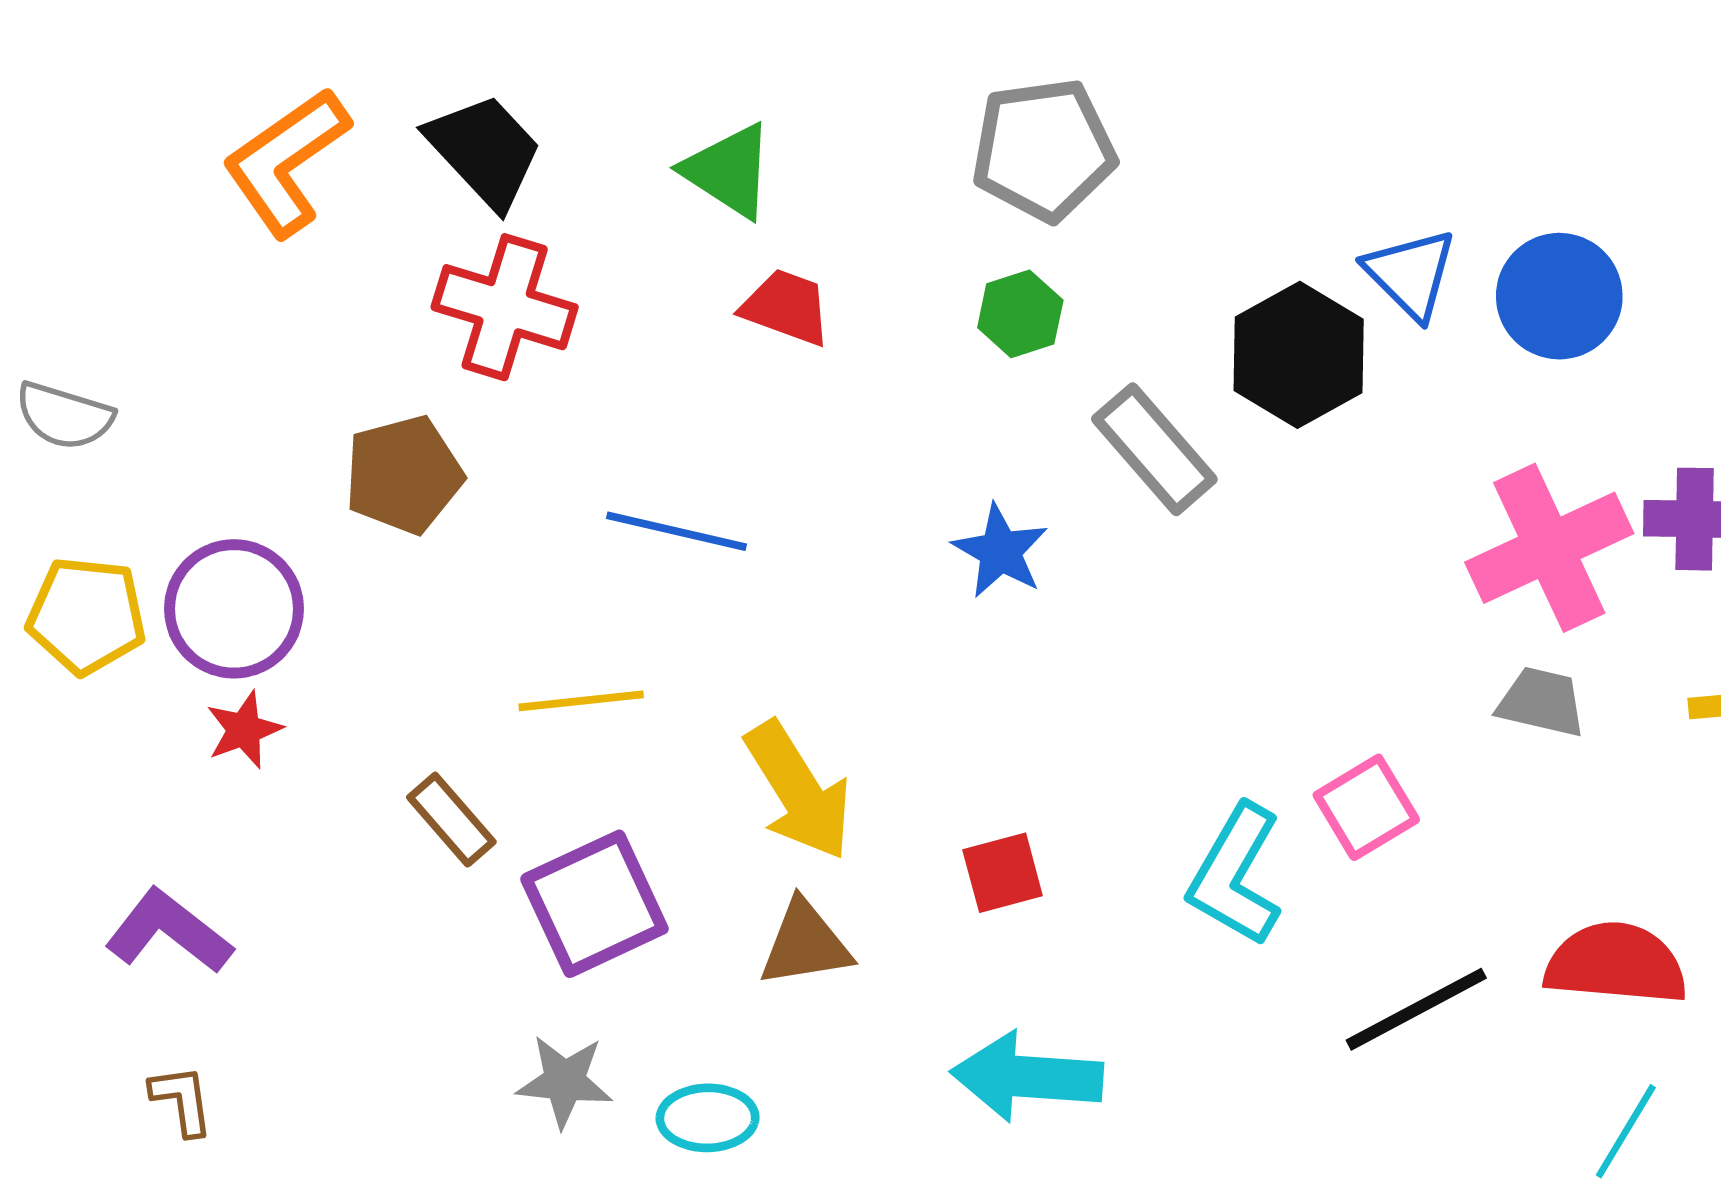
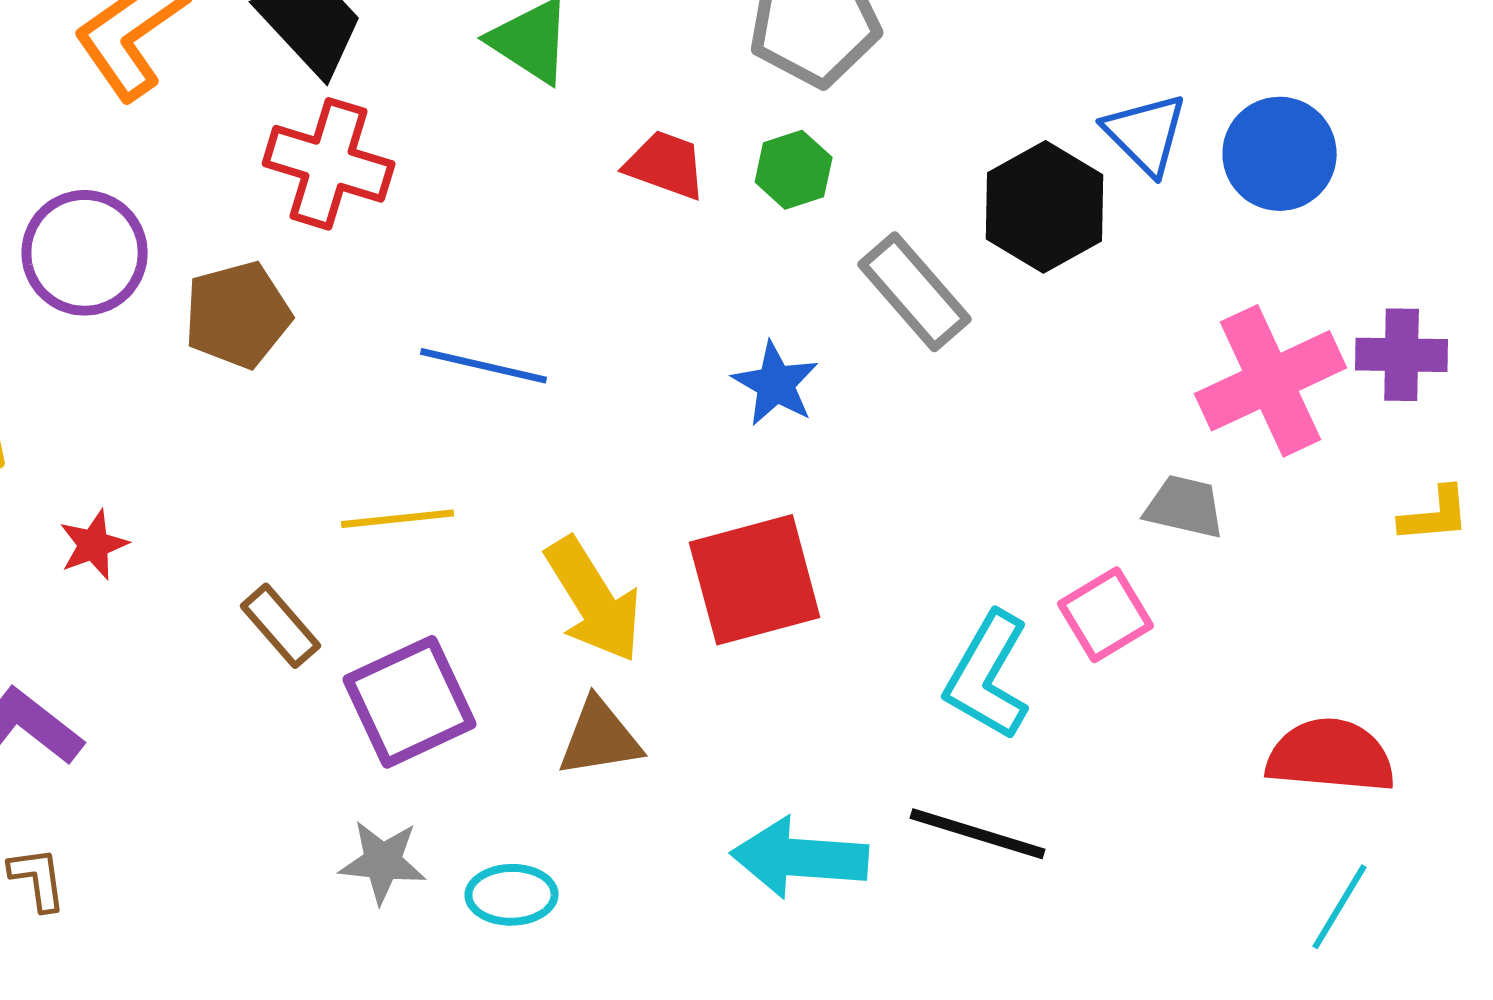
red trapezoid: (786, 307) -> (666, 165), moved
purple circle: (234, 609) -> (85, 253), moved
gray trapezoid: (1542, 702) -> (1185, 507), moved
red square: (1003, 873) -> (755, 580), moved, size x1.8
black line: (1416, 1009) -> (978, 834), moved, turned 45

